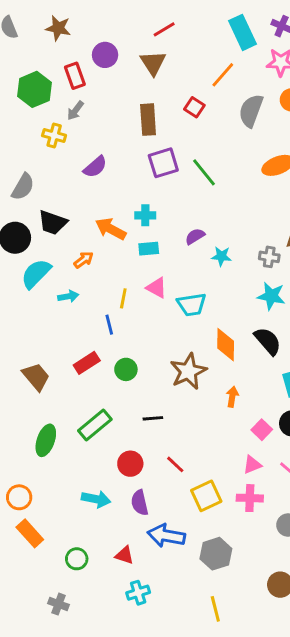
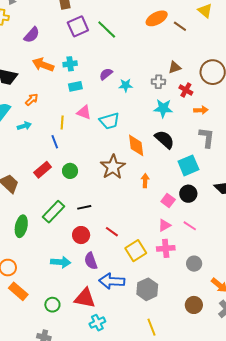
orange arrow: (111, 229) -> (43, 65), moved
black line: (153, 418) -> (84, 207), moved
red triangle: (124, 555) -> (85, 298), size x1.6

